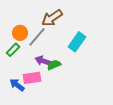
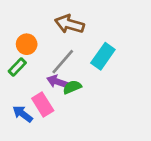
brown arrow: (52, 18) -> (69, 24), turned 50
gray line: (37, 37) -> (63, 62), moved
pink rectangle: (32, 78) -> (43, 104), turned 66

